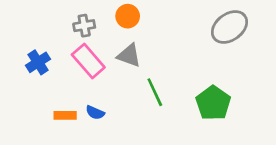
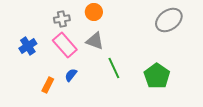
blue semicircle: (95, 113) -> (71, 75), moved, turned 104
orange rectangle: (65, 115) -> (48, 85), turned -63

